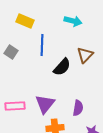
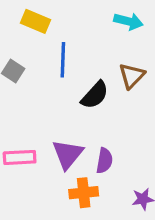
cyan arrow: (73, 21) -> (128, 21), moved
purple semicircle: (78, 108) -> (104, 161), moved

